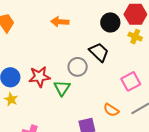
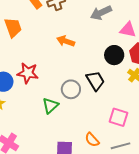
red star: (39, 77) -> (28, 73), moved
pink square: (131, 81) -> (118, 117), turned 30

